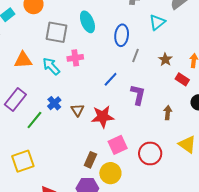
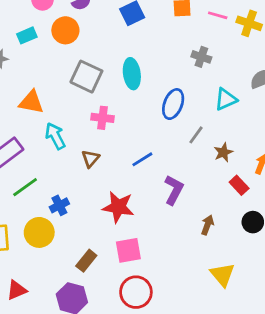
gray line: (136, 56) -> (196, 135), moved
cyan arrow: (51, 66) -> (55, 136), moved
blue cross: (54, 103) -> (59, 205), moved
brown triangle: (77, 110) -> (90, 159), moved
red circle: (150, 153) -> (136, 292), moved
yellow circle: (110, 173) -> (39, 232), moved

